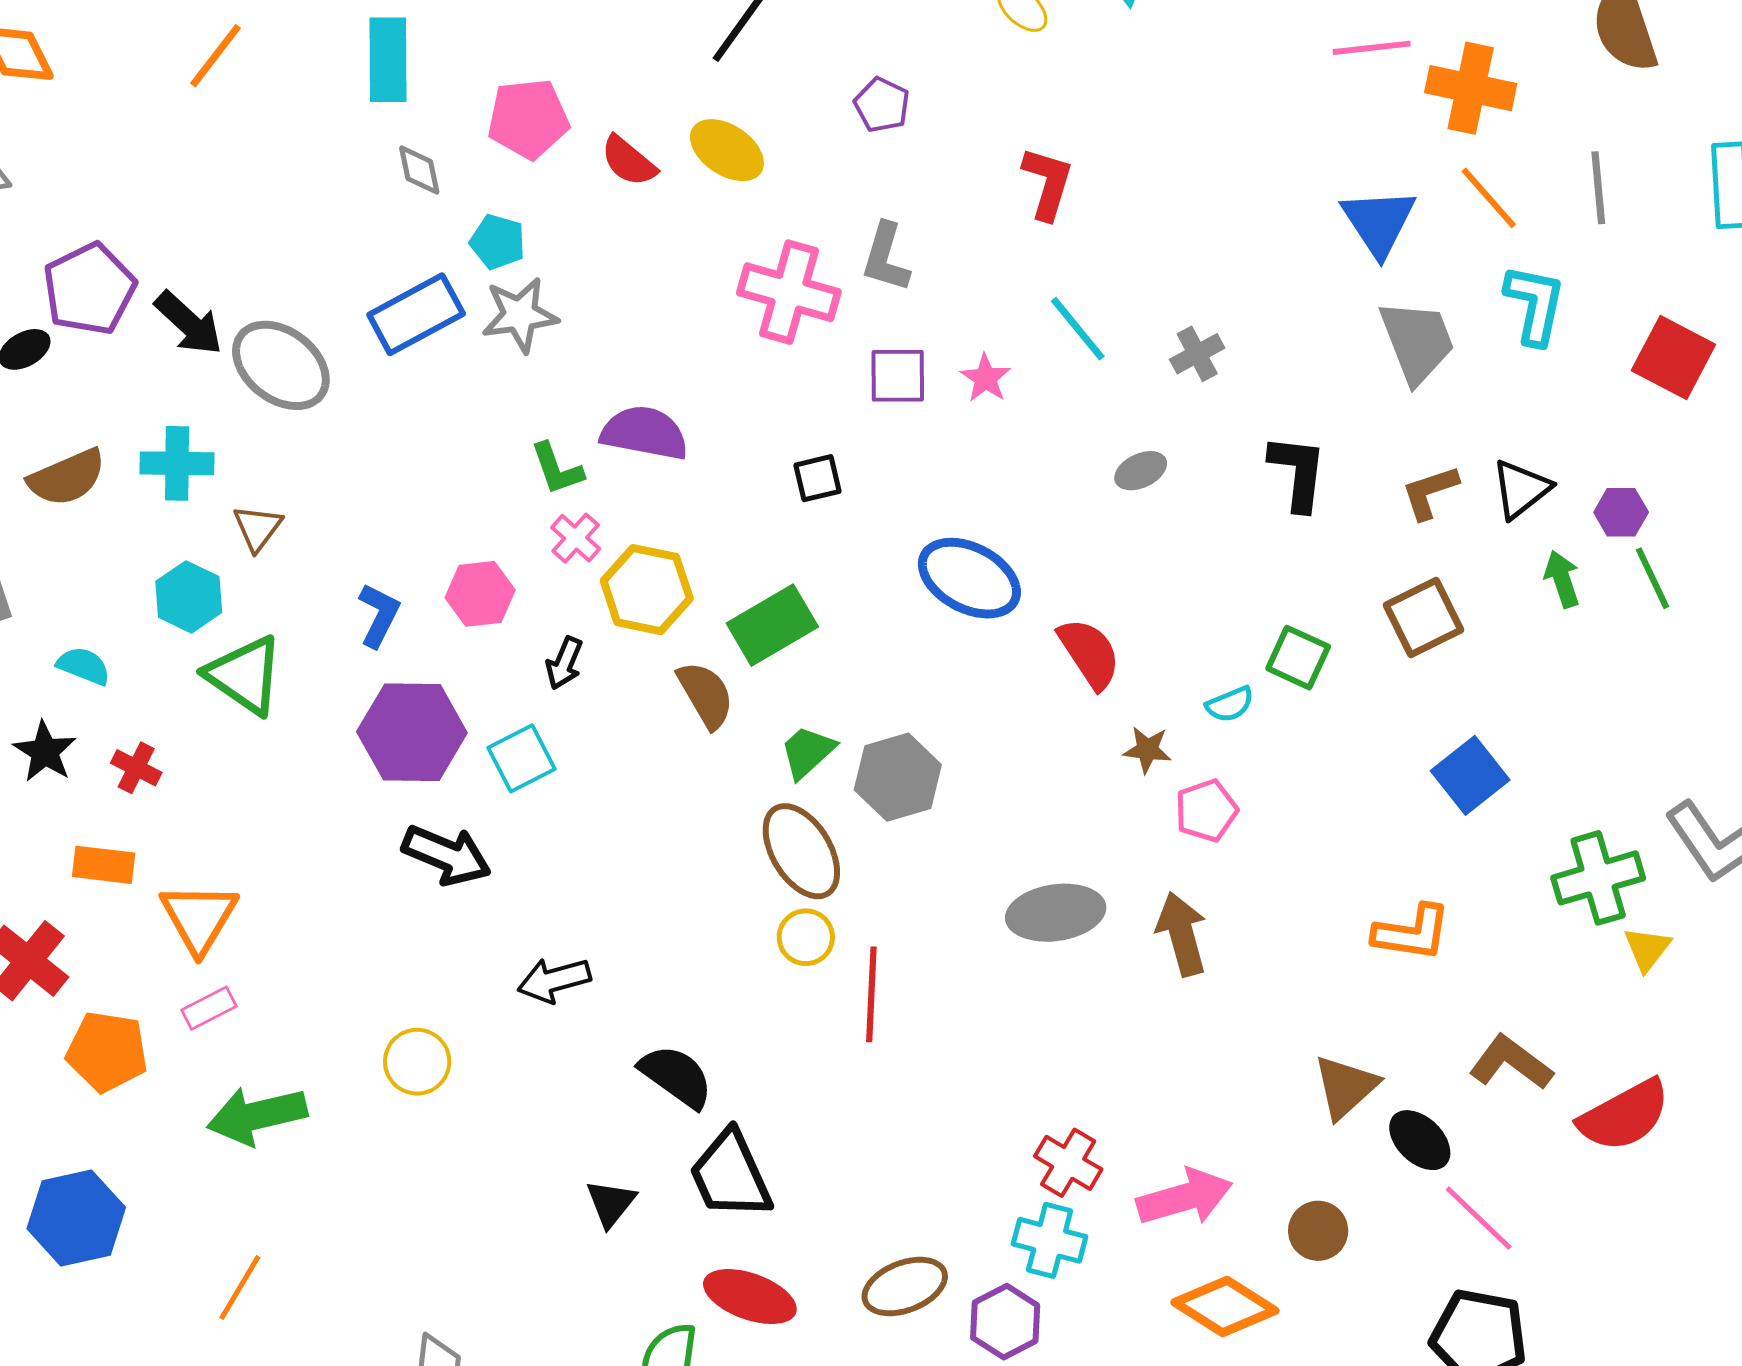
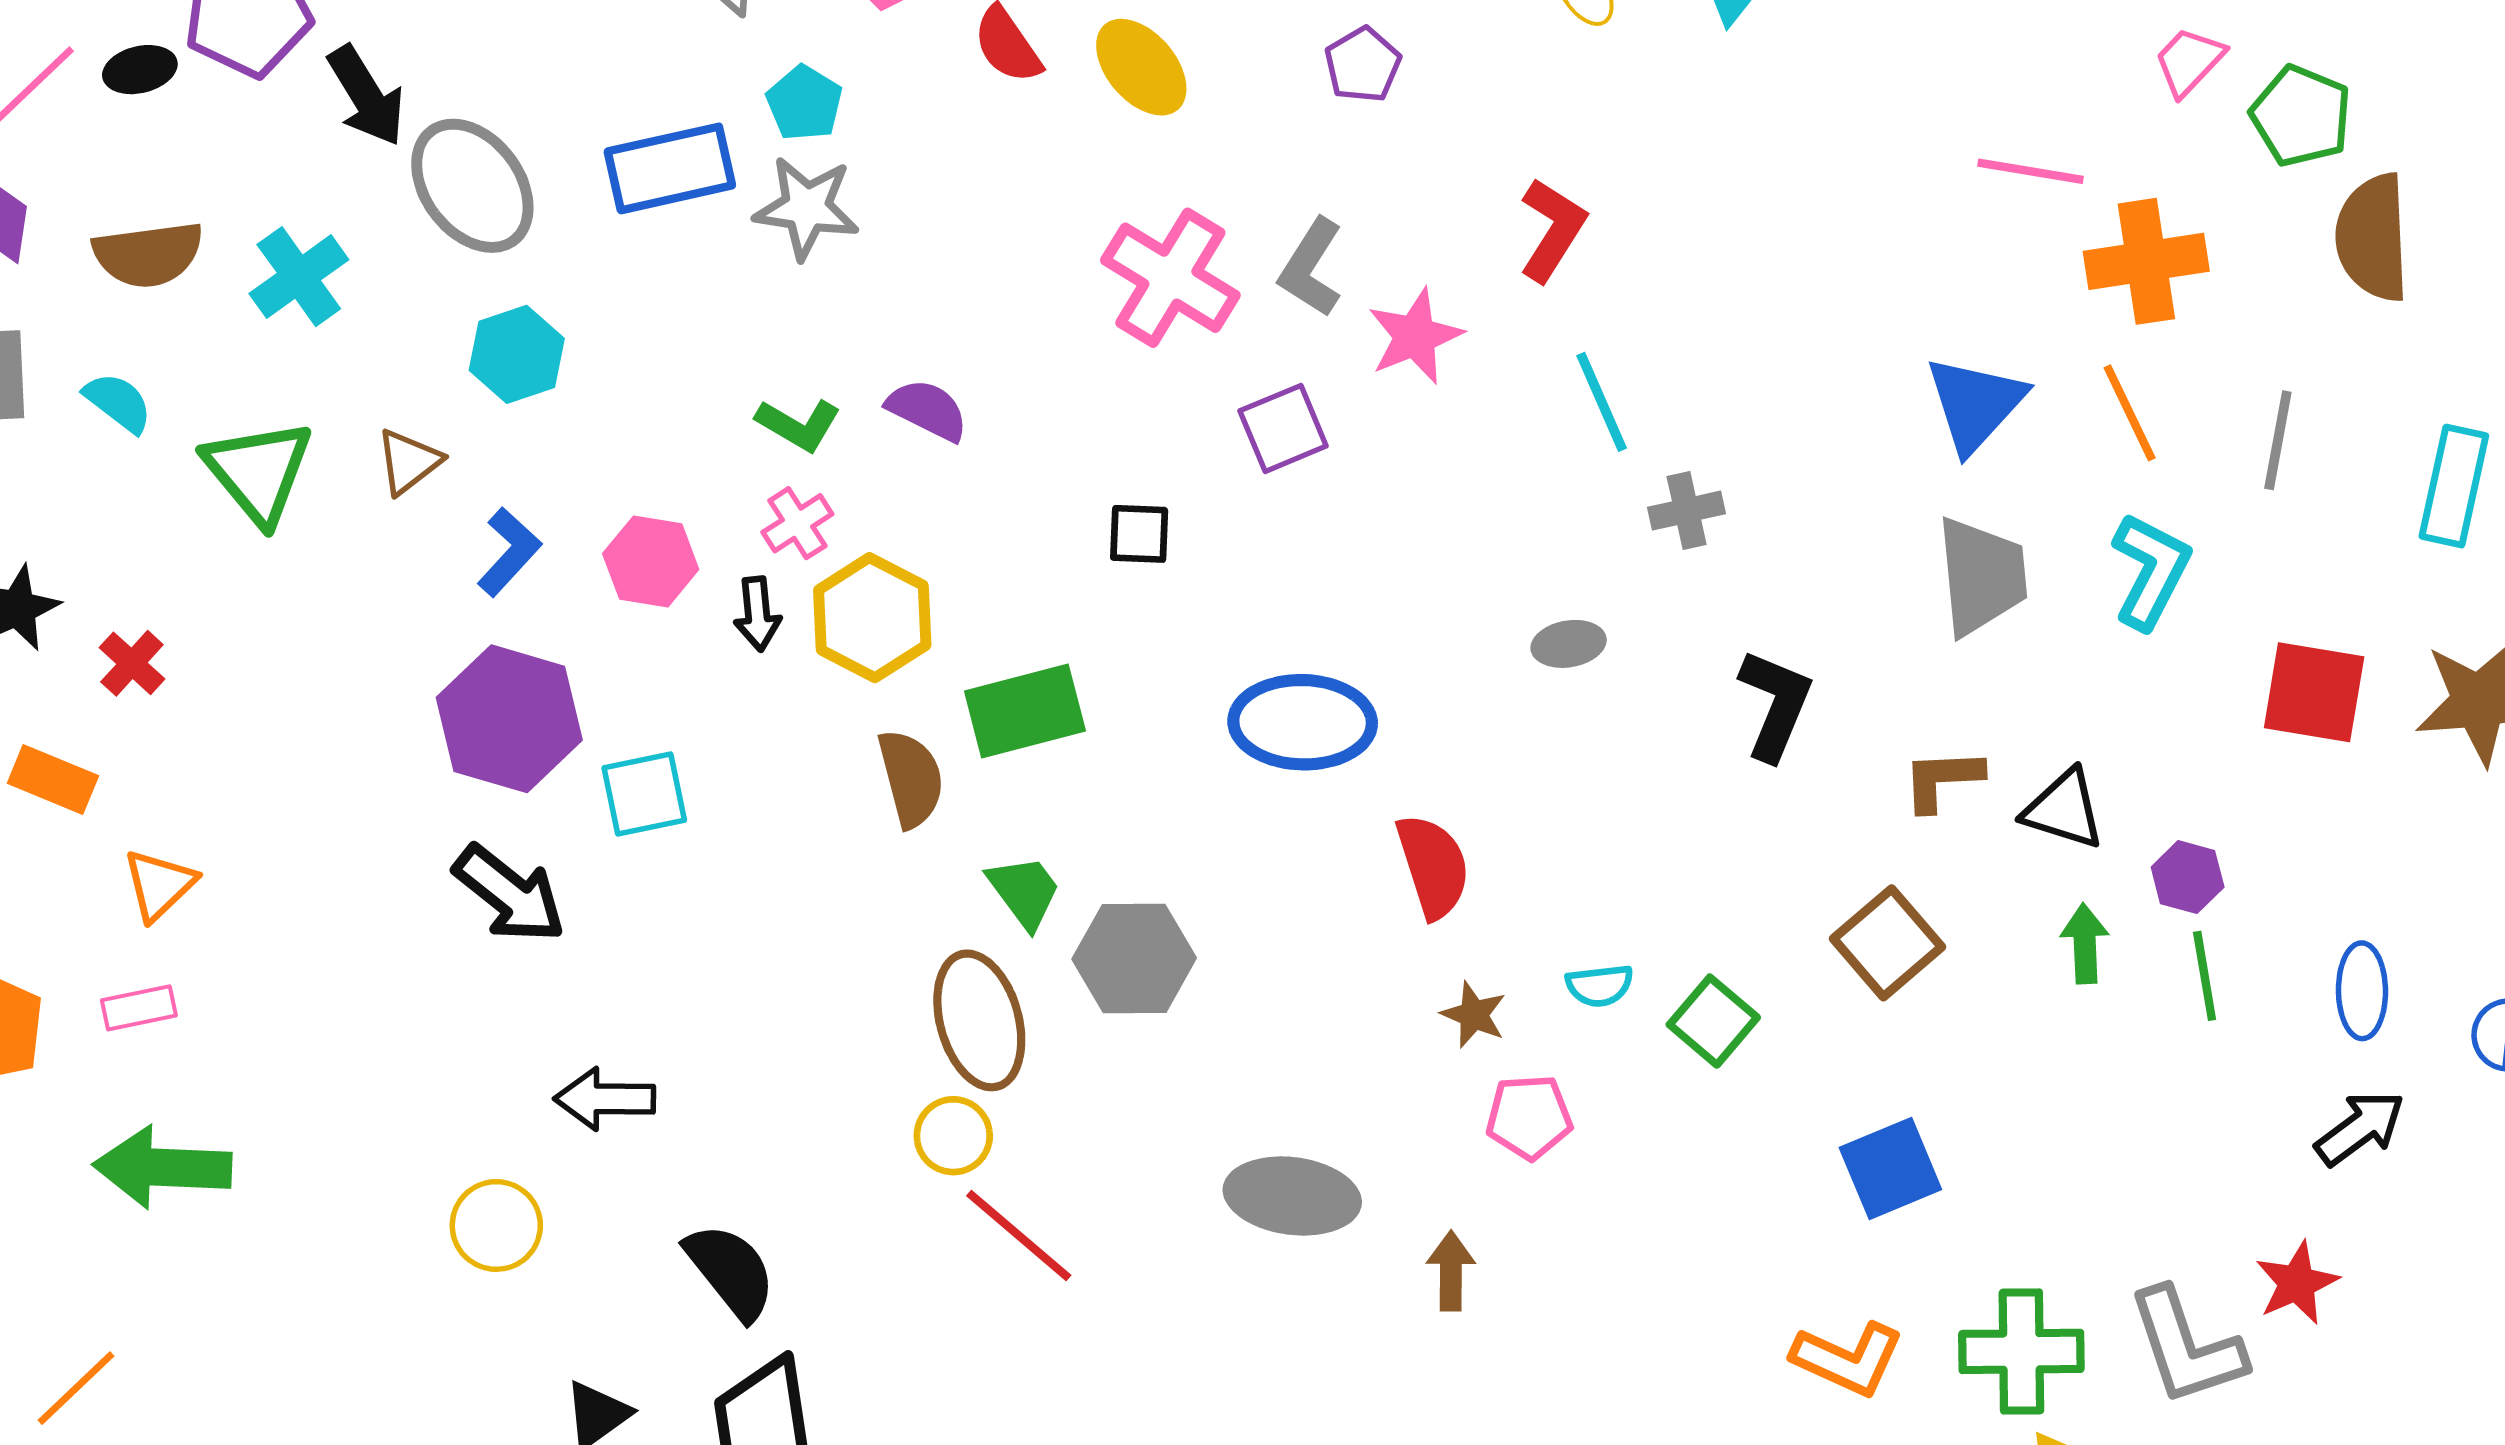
orange cross: (1471, 88) -> (2146, 261), turned -36
cyan line: (1078, 329) -> (1602, 402), moved
red square: (1673, 358) -> (2314, 692), turned -34
purple square: (898, 376) -> (1283, 428), turned -38
pink star: (986, 378) -> (1415, 336), moved, size x1.4
purple semicircle: (644, 433) -> (927, 410), size x0.7
cyan cross: (177, 463) -> (299, 277), turned 38
green L-shape: (557, 469) -> (798, 425), turned -56
black triangle: (1521, 489) -> (2064, 809), turned 40
brown triangle: (258, 528) -> (409, 462), moved
blue ellipse: (969, 578) -> (1303, 722), turned -42
cyan hexagon: (189, 597) -> (517, 354), moved
brown square: (1423, 618) -> (1887, 943), turned -30
green square: (1298, 658) -> (1713, 1021), moved
black arrow: (564, 663) -> (757, 614), moved, turned -44
cyan semicircle: (84, 666) -> (118, 402), moved
green triangle: (245, 675) -> (258, 471), moved
green trapezoid: (807, 752) -> (1024, 892), turned 80
orange triangle: (199, 918) -> (159, 885), size x0.7
orange L-shape: (1412, 933) -> (1848, 1359), moved
brown arrow: (1182, 934) -> (1451, 1271), size x0.7
red line: (871, 994) -> (1019, 1236), turned -68
yellow circle: (417, 1062) -> (496, 1225), moved

